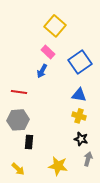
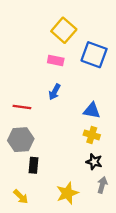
pink rectangle: (48, 52) -> (56, 60), turned -32
blue square: (80, 62) -> (94, 55), moved, turned -35
blue arrow: (42, 71) -> (55, 92), moved
yellow star: (58, 166) -> (67, 193), turned -30

